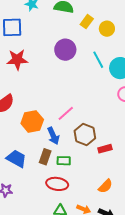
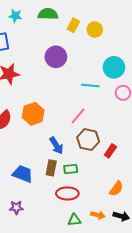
cyan line: (98, 60) -> (90, 86), moved, turned -48
pink line: (66, 113) -> (78, 116), moved
orange hexagon: (32, 121) -> (33, 114), moved
red rectangle: (105, 149) -> (110, 151), turned -32

